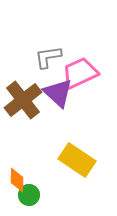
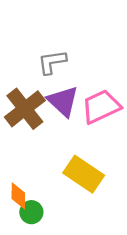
pink trapezoid: (80, 73) -> (101, 107), moved

